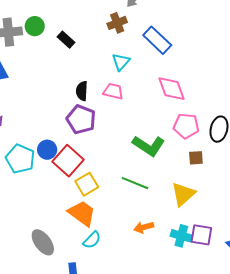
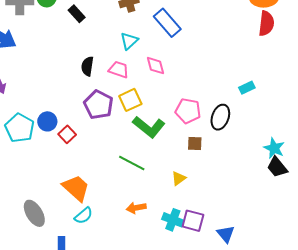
pink diamond: (171, 89) -> (155, 66), moved, size x0.7
purple pentagon: (81, 119) -> (99, 105), moved
red square: (68, 161) -> (67, 134), size x0.6
yellow square: (87, 184) -> (130, 100), moved
yellow triangle: (183, 194) -> (179, 178), size x0.6

